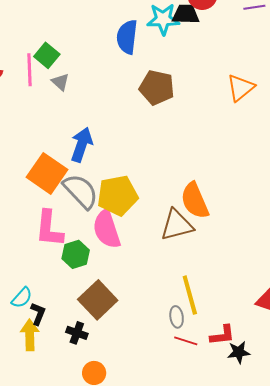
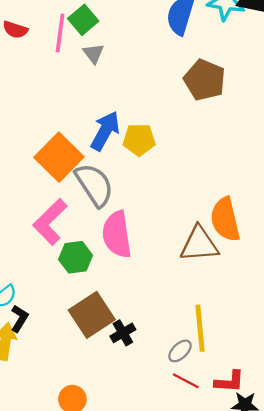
yellow pentagon: (117, 196) -> (139, 140), moved, size x0.7
pink L-shape: (49, 229) -> (50, 222), turned 30
gray ellipse: (177, 317) -> (180, 351), turned 45
black cross: (77, 333) -> (123, 333), moved, turned 30

